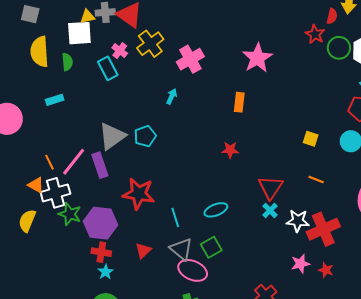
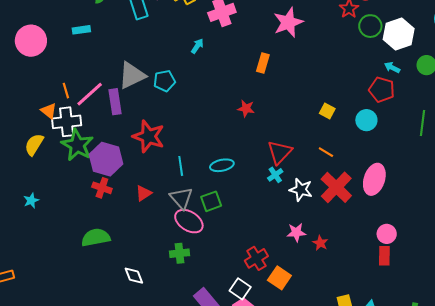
green star: (70, 214) -> (77, 145), size x1.4
red cross: (323, 229) -> (336, 187), moved, turned -32
cyan star: (106, 272) -> (31, 201), moved

